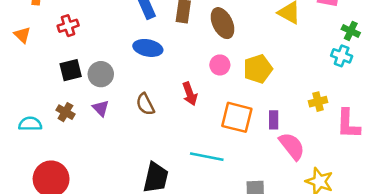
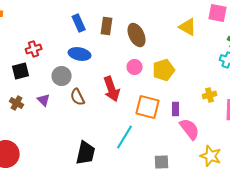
red cross: (68, 26) -> (34, 49), moved
gray circle: (101, 74) -> (62, 76), moved
red arrow: (190, 94) -> (112, 89), size x1.4
cyan line: (207, 157) -> (125, 137), turned -70

